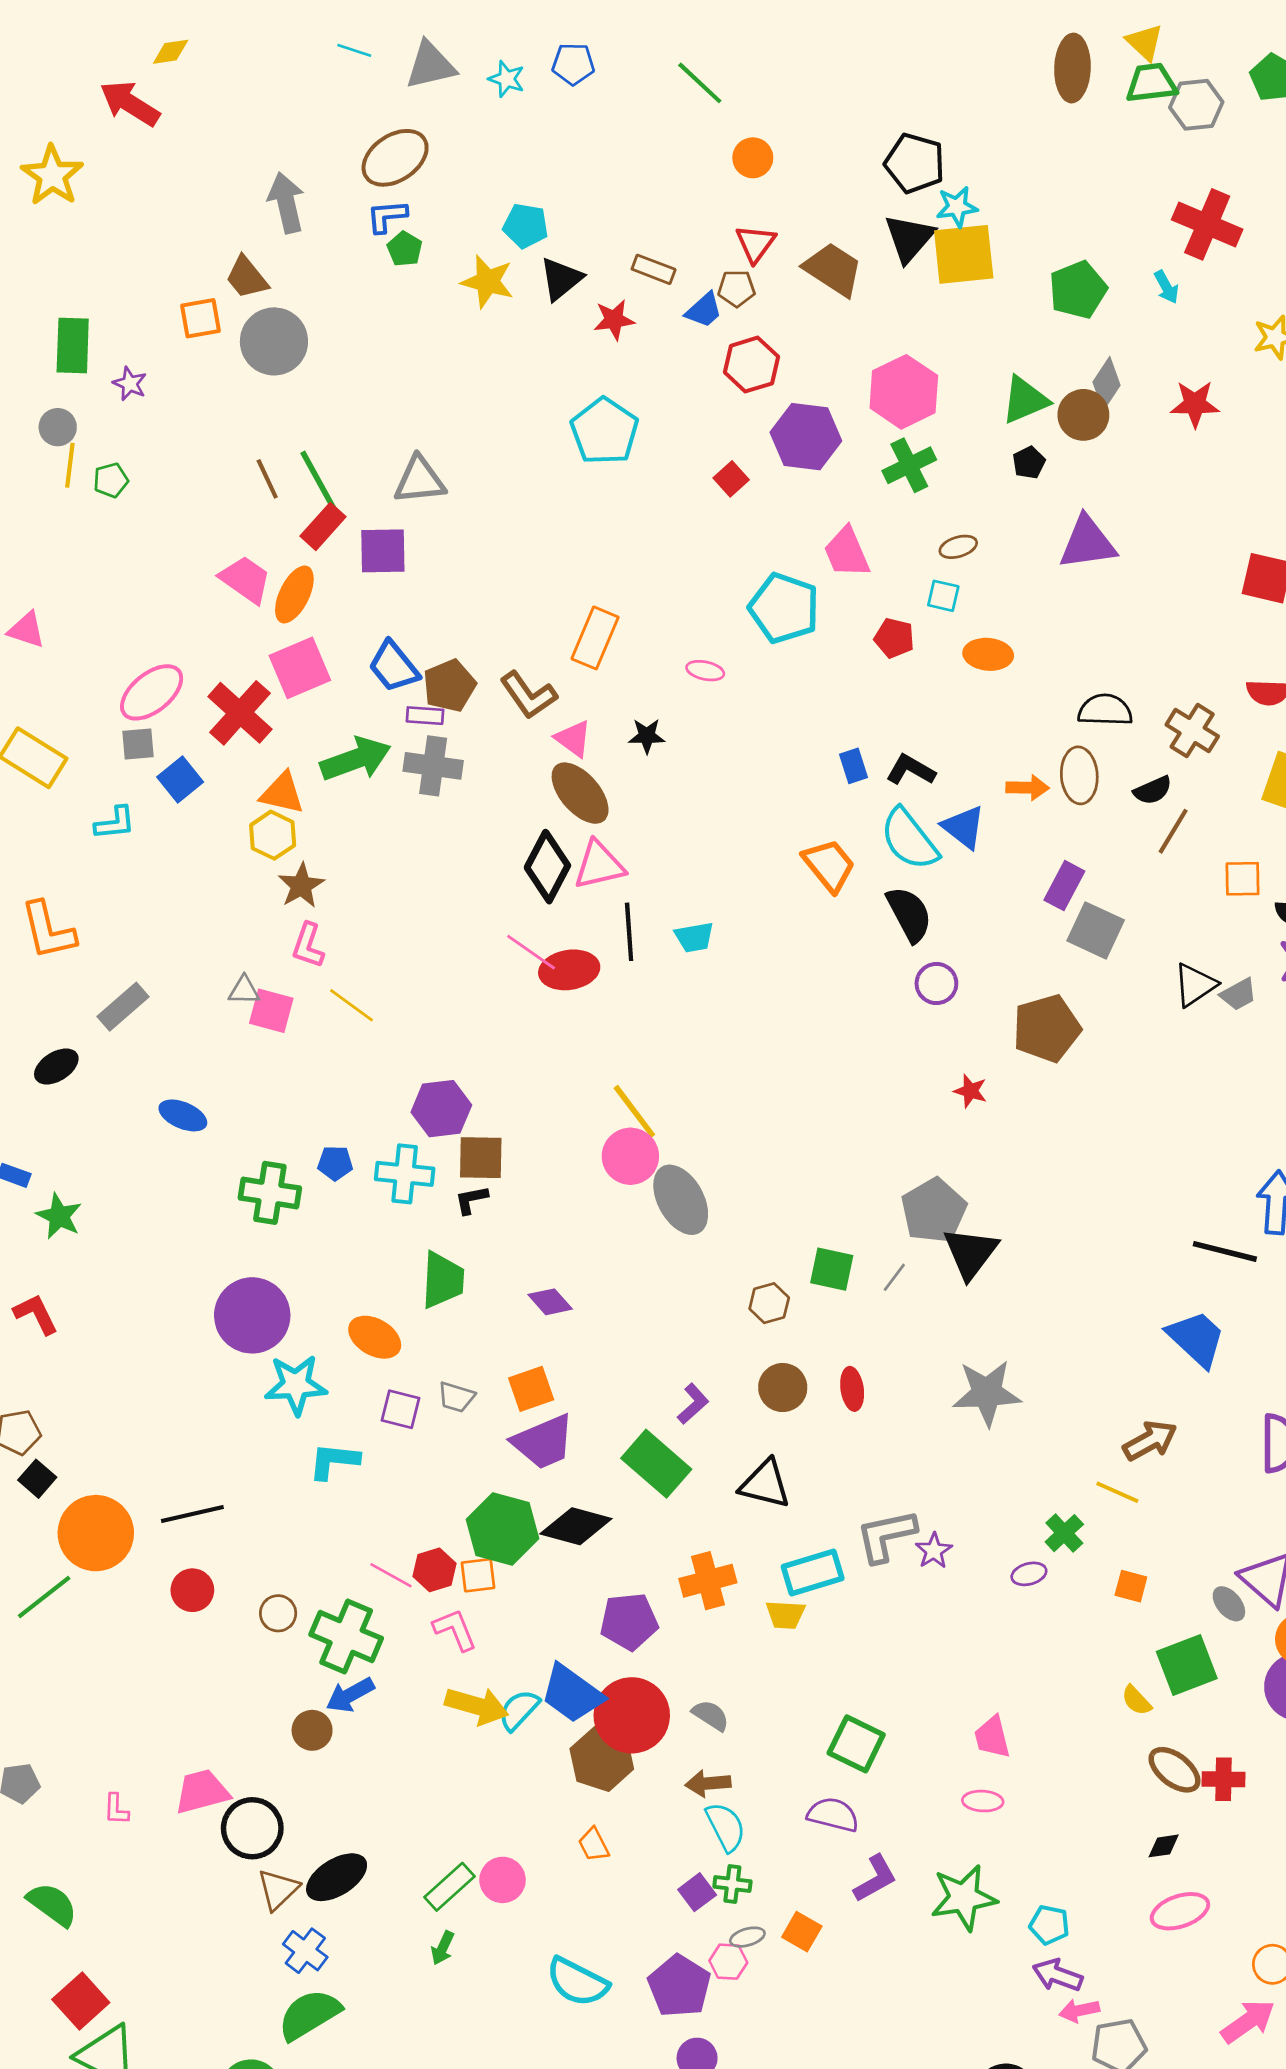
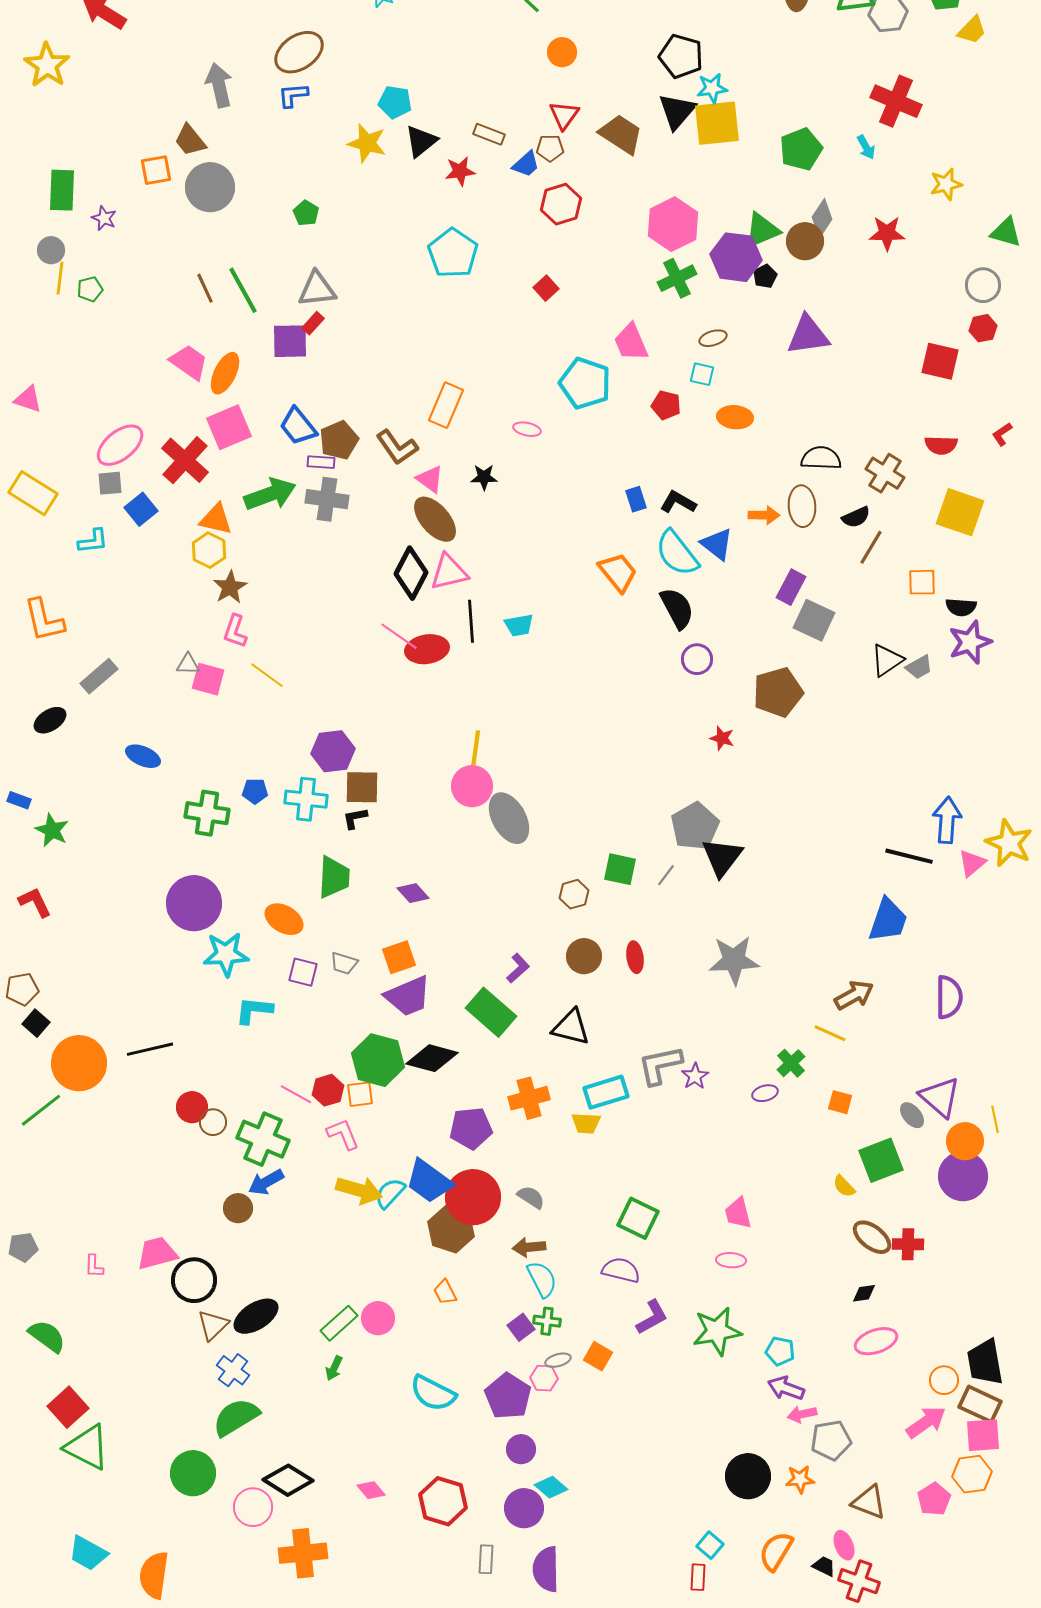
green pentagon: (405, 249) -> (306, 213), moved
purple hexagon: (806, 437) -> (736, 257), moved
red rectangle: (323, 526) -> (313, 323), moved, size x0.7
yellow line: (634, 1111) -> (475, 753), turned 45
blue trapezoid: (1196, 1339) -> (888, 920), turned 66
red circle: (192, 1590) -> (192, 1107), moved

